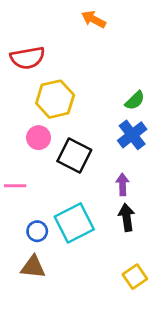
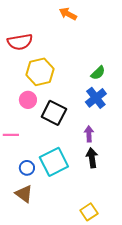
brown triangle: (33, 267) -> (24, 194), turned 30
yellow square: (135, 277) -> (89, 212), moved

